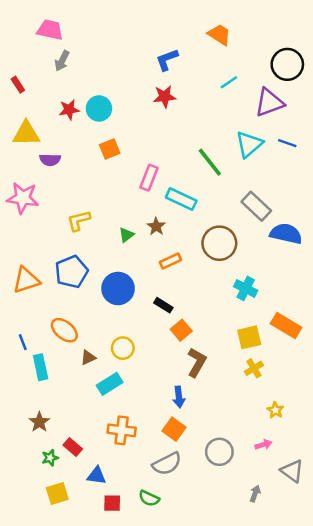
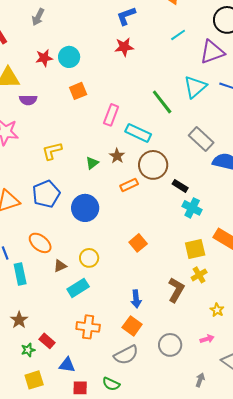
brown circle: (219, 243) -> (153, 165), moved
black rectangle: (163, 305) -> (180, 186), moved
brown L-shape: (197, 362) -> (176, 290), moved

